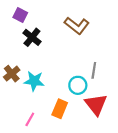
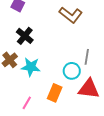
black cross: (32, 37) -> (25, 36), moved
red triangle: (96, 104) -> (89, 89), turned -45

